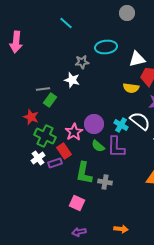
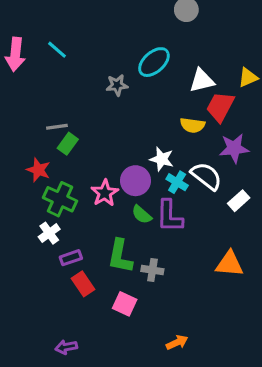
cyan line: (66, 23) -> (57, 50), moved
cyan ellipse: (106, 47) -> (154, 62), turned -35
white star: (72, 80) -> (162, 159), moved
red rectangle: (64, 151) -> (83, 284), moved
purple rectangle: (55, 163) -> (71, 258), moved
pink square: (77, 203) -> (125, 304), moved
orange arrow: (121, 229) -> (177, 342), turned -32
purple arrow: (79, 232) -> (66, 347), moved

